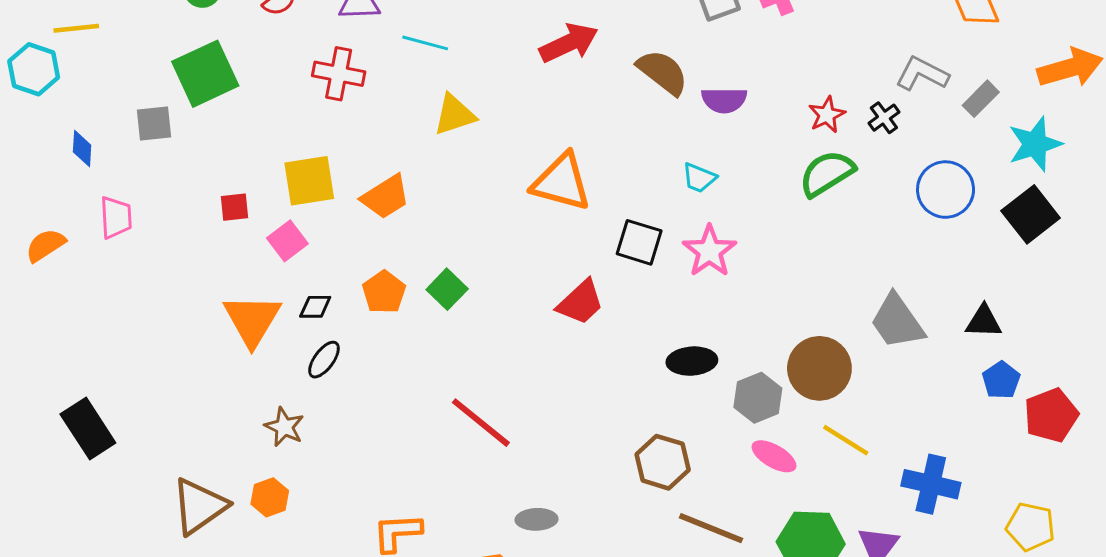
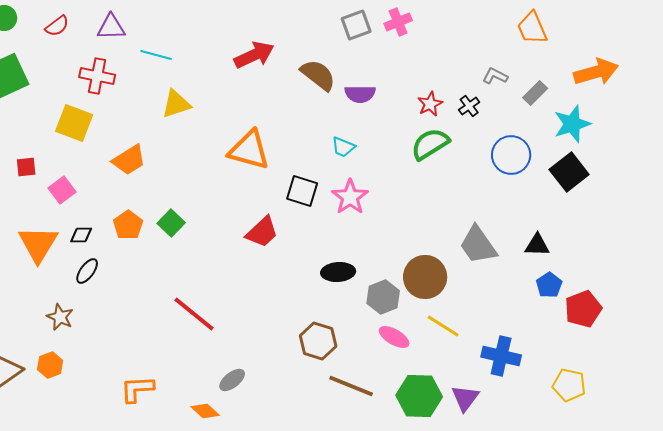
gray L-shape: (922, 74) -> (495, 76), size x0.7
yellow square: (309, 181) -> (74, 123), moved, turned 30
gray ellipse: (537, 519) -> (232, 380), turned -36

